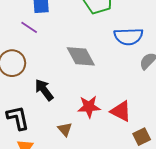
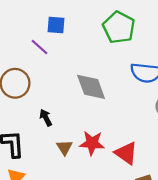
black arrow: (44, 90) -> (46, 118), size x0.7
brown triangle: (65, 129) -> (64, 147), moved

